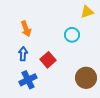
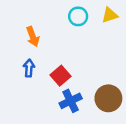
cyan circle: (72, 35) -> (78, 16), moved
blue cross: (28, 80) -> (71, 101), moved

